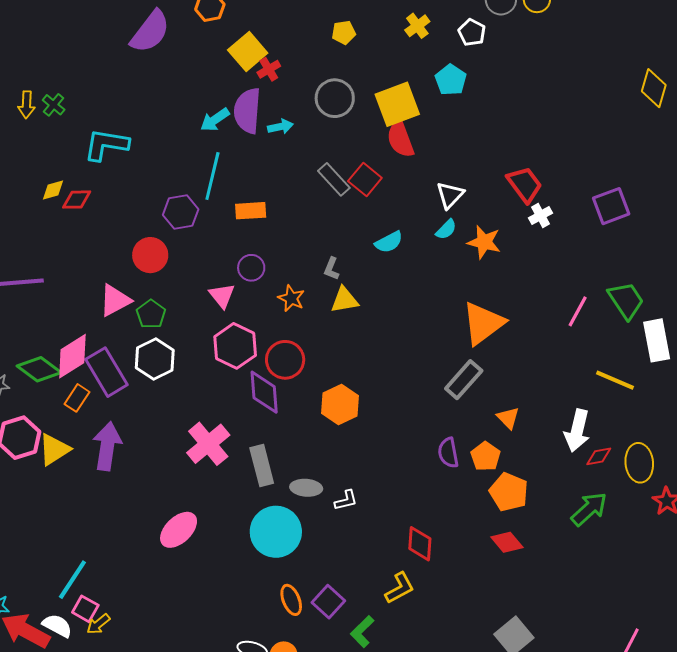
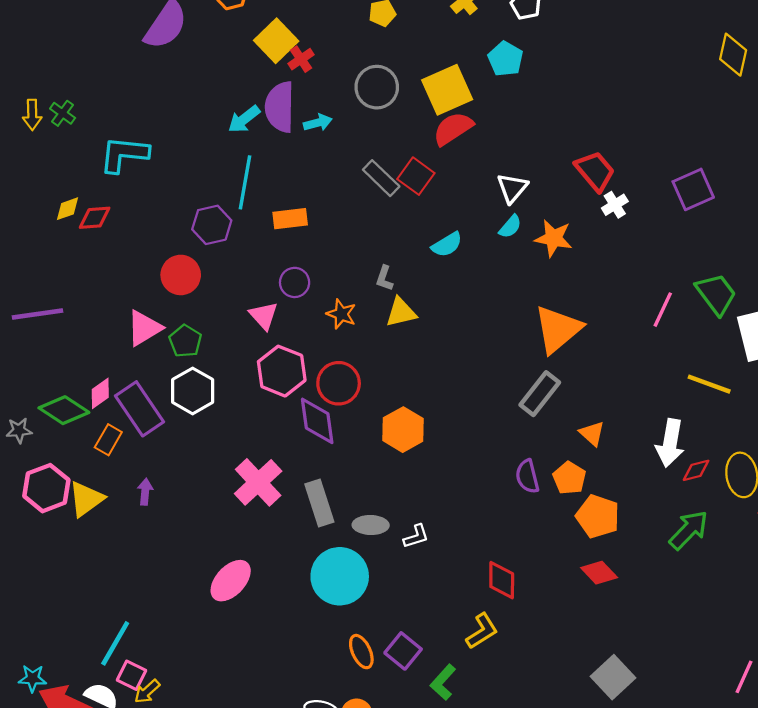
red semicircle: (400, 139) -> (453, 129), turned 81
pink diamond: (72, 356) -> (100, 393), size x0.6
purple arrow: (107, 446) -> (145, 492), size x0.5

